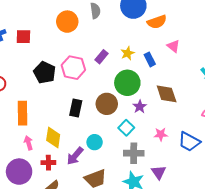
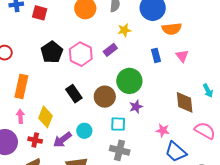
yellow star: (127, 53) -> (124, 30), moved
blue rectangle: (150, 59) -> (156, 55), moved
brown diamond: (167, 94) -> (185, 102), moved
black rectangle: (76, 108) -> (74, 94), turned -60
cyan square: (126, 128) -> (118, 124), turned 35
pink star: (161, 134) -> (163, 130), moved

